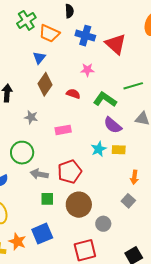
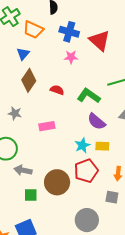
pink star: (87, 70) -> (71, 57), moved
red pentagon: (70, 172) -> (86, 171), moved
gray square: (128, 201) -> (112, 197), turned -32
brown circle: (79, 205) -> (57, 182), moved
gray circle: (103, 224) -> (87, 220), size x1.5

